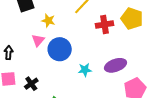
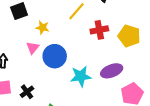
yellow pentagon: (132, 18) -> (129, 36), moved
cyan star: (85, 70) -> (81, 76), size x1.5

